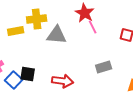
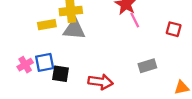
gray triangle: (57, 35) -> (74, 29), moved
blue square: (14, 80) -> (45, 62), moved, turned 36

